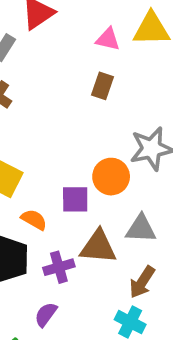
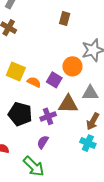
purple square: (75, 199) -> (54, 80), turned 35
orange semicircle: (34, 220) -> (34, 82), moved

